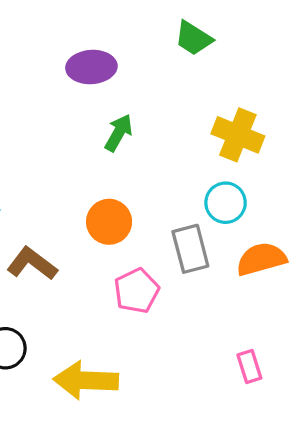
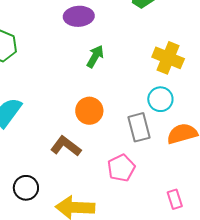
brown L-shape: (32, 264) -> (66, 146), moved
pink pentagon: (137, 291) -> (121, 168), moved

